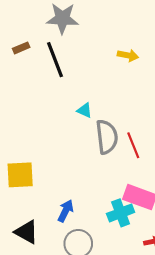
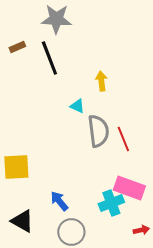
yellow arrow: (128, 55) -> (101, 81), moved, turned -108
blue arrow: (66, 211) -> (59, 201), turned -65

